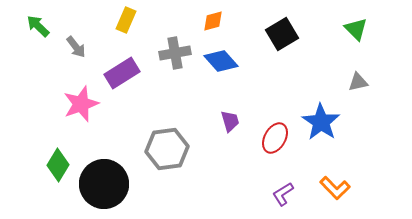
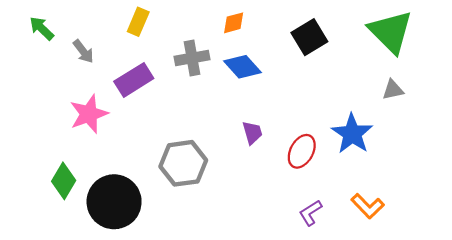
green triangle: (356, 29) -> (391, 32), size x1.8

